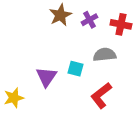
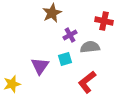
purple cross: (89, 20) -> (70, 35), moved
cyan square: (75, 69) -> (65, 59), turned -32

